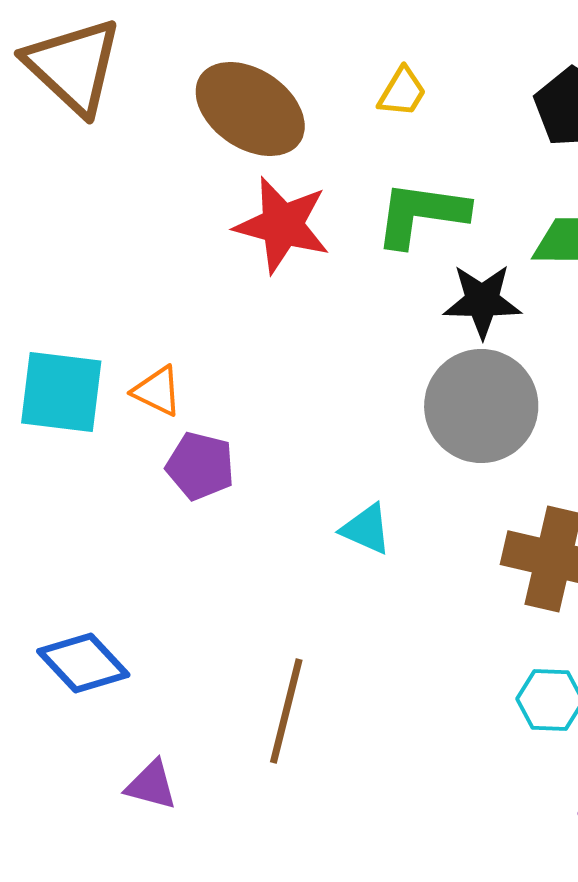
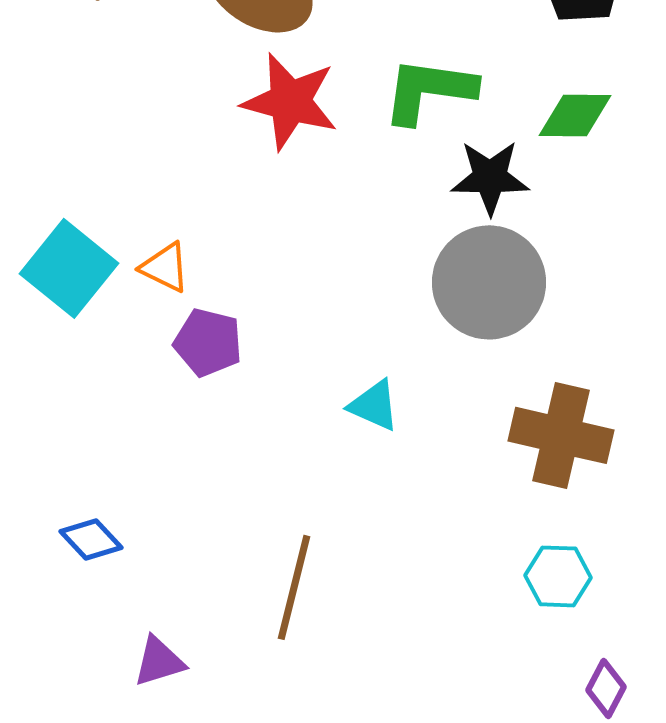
cyan square: (61, 392) -> (69, 268), turned 32
blue diamond: (83, 663) -> (91, 539), size x0.7
purple triangle: (151, 785) -> (159, 661), turned -32

